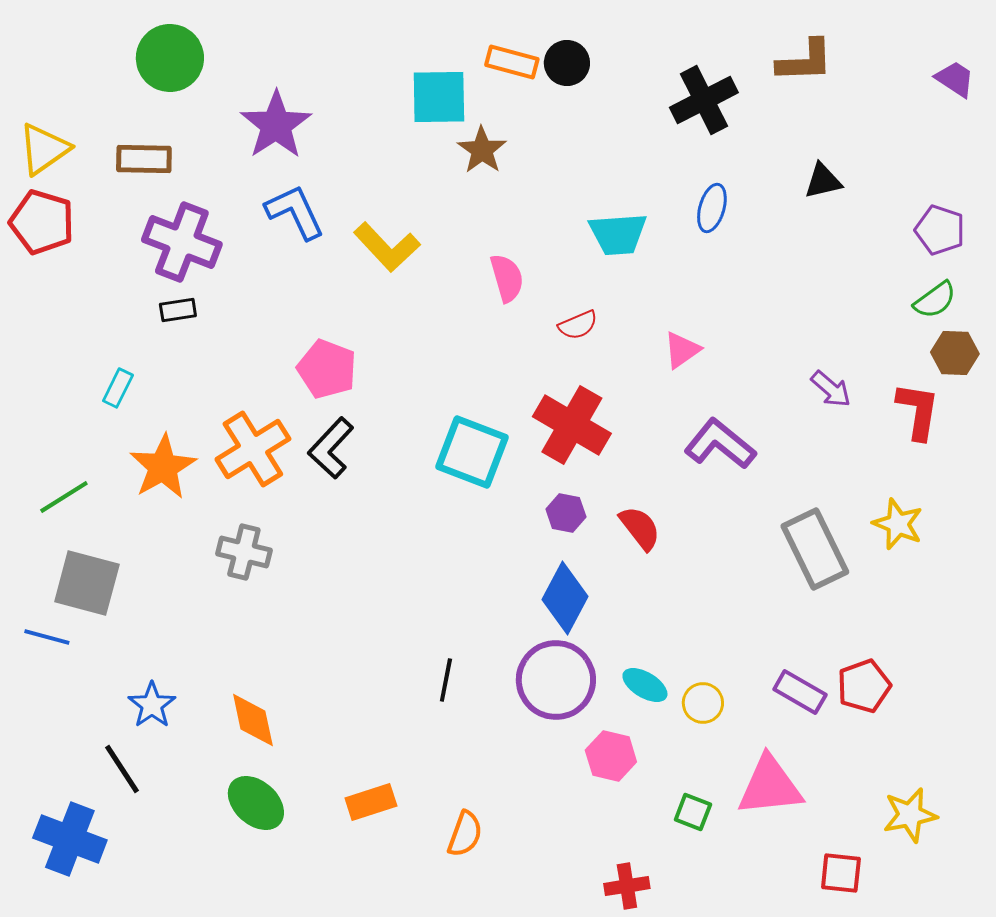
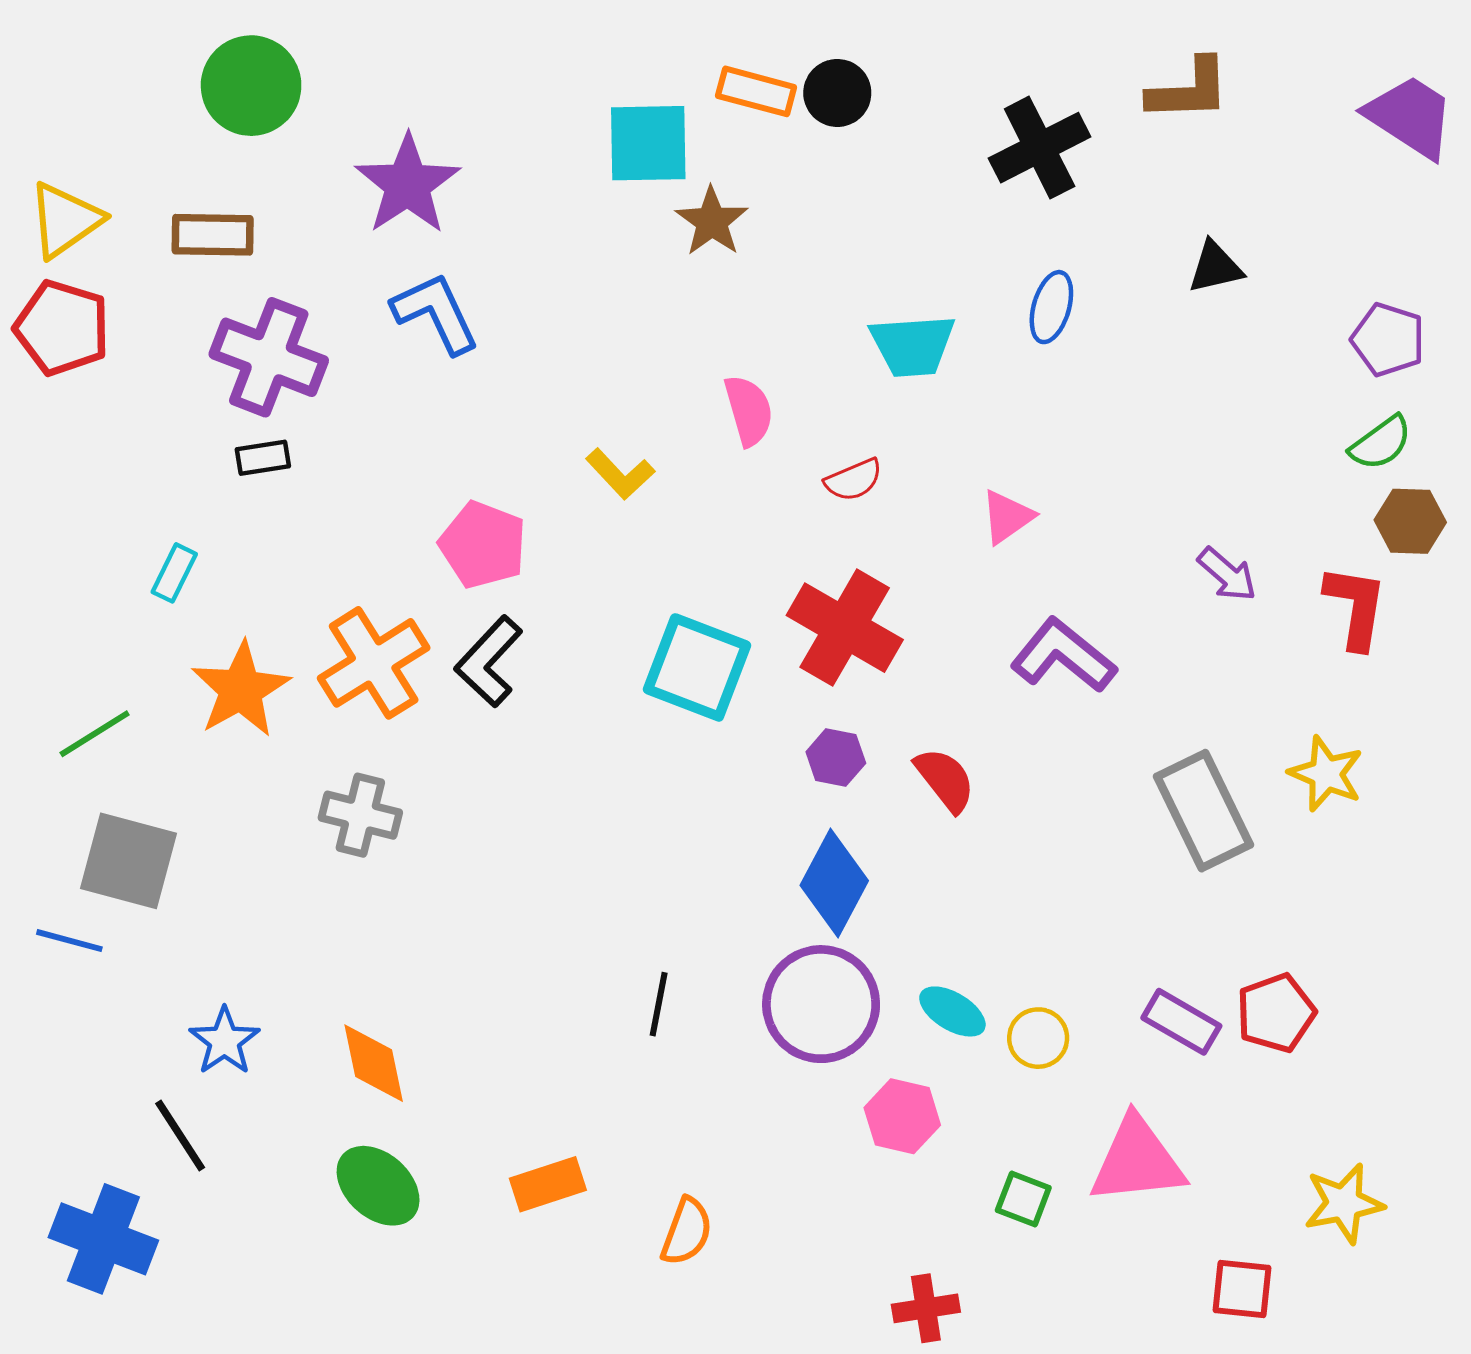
purple trapezoid: (955, 79) -> (1410, 117), size x1.6
yellow L-shape: (387, 247) -> (620, 474), moved, size x0.7

